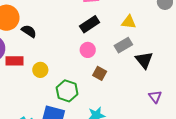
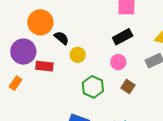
yellow circle: (40, 70) -> (78, 55), moved
green hexagon: (67, 91) -> (93, 87), moved

